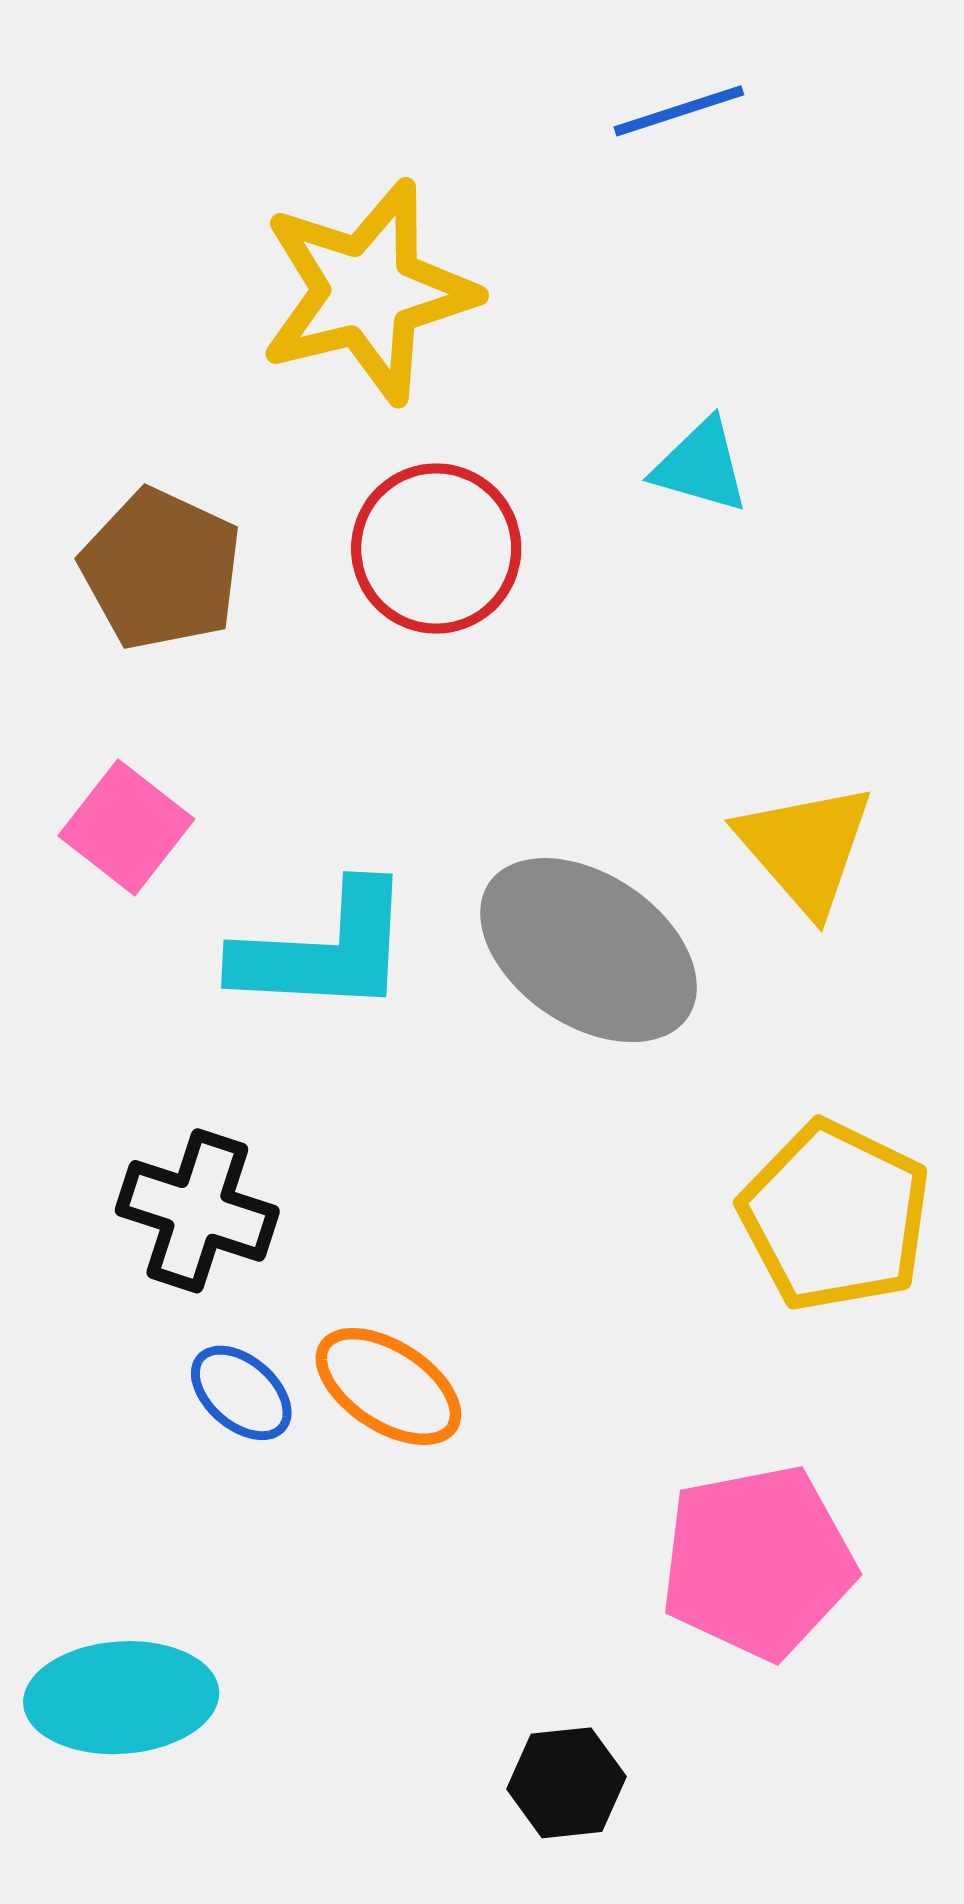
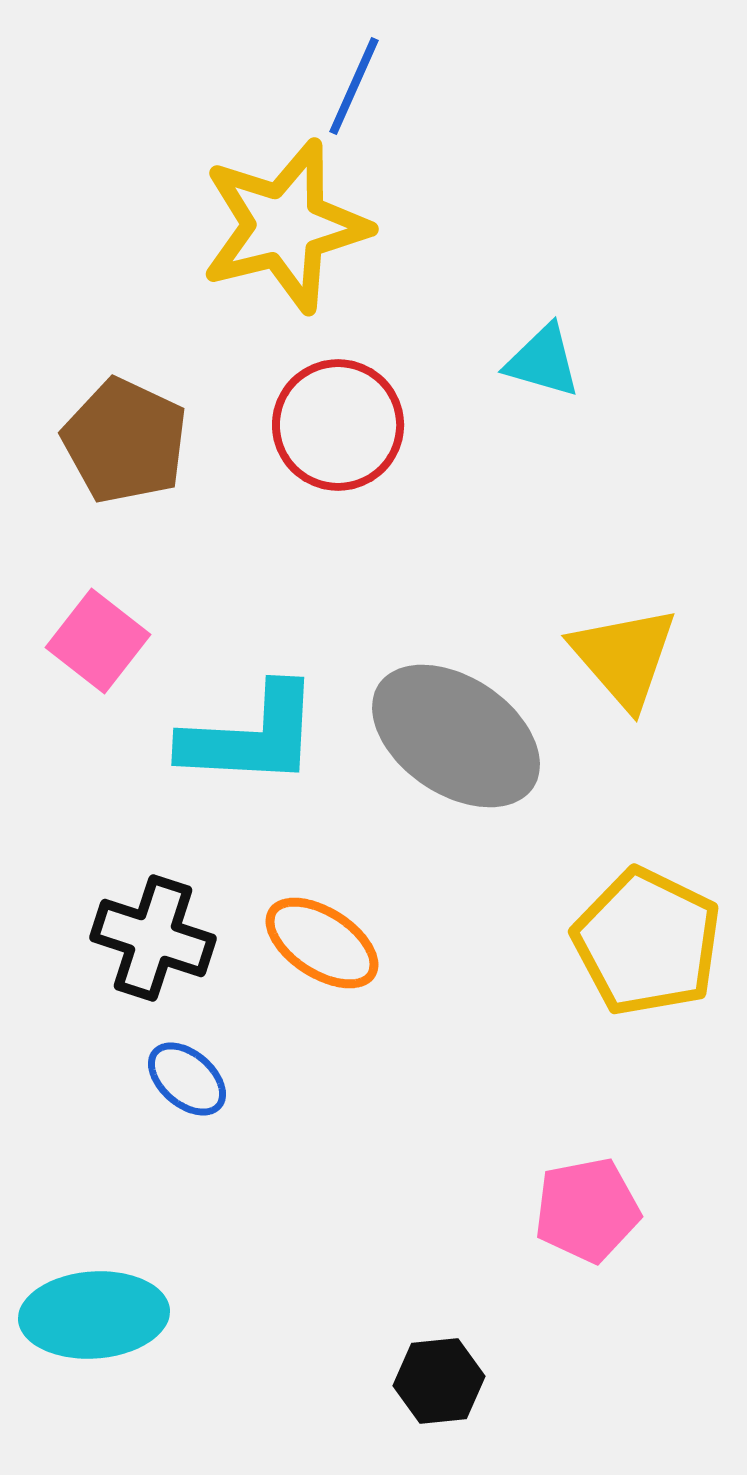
blue line: (679, 111) -> (354, 86), moved, turned -48
orange ellipse: (388, 1386) -> (322, 943), moved
pink pentagon: (758, 1562) -> (587, 1210), size x0.7

